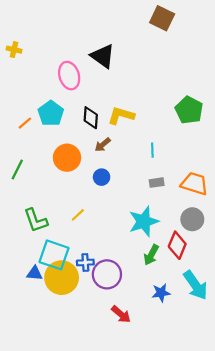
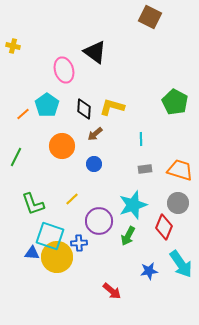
green arrow: (151, 255) -> (128, 236), moved
purple circle: (107, 274) -> (99, 221), moved

